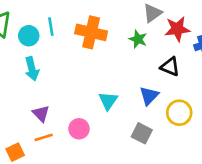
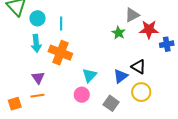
cyan line: (51, 27) -> (61, 24), moved
orange cross: (91, 32) -> (60, 53), moved
black triangle: (170, 67) -> (139, 67), moved
pink circle: (79, 129) -> (82, 95), moved

